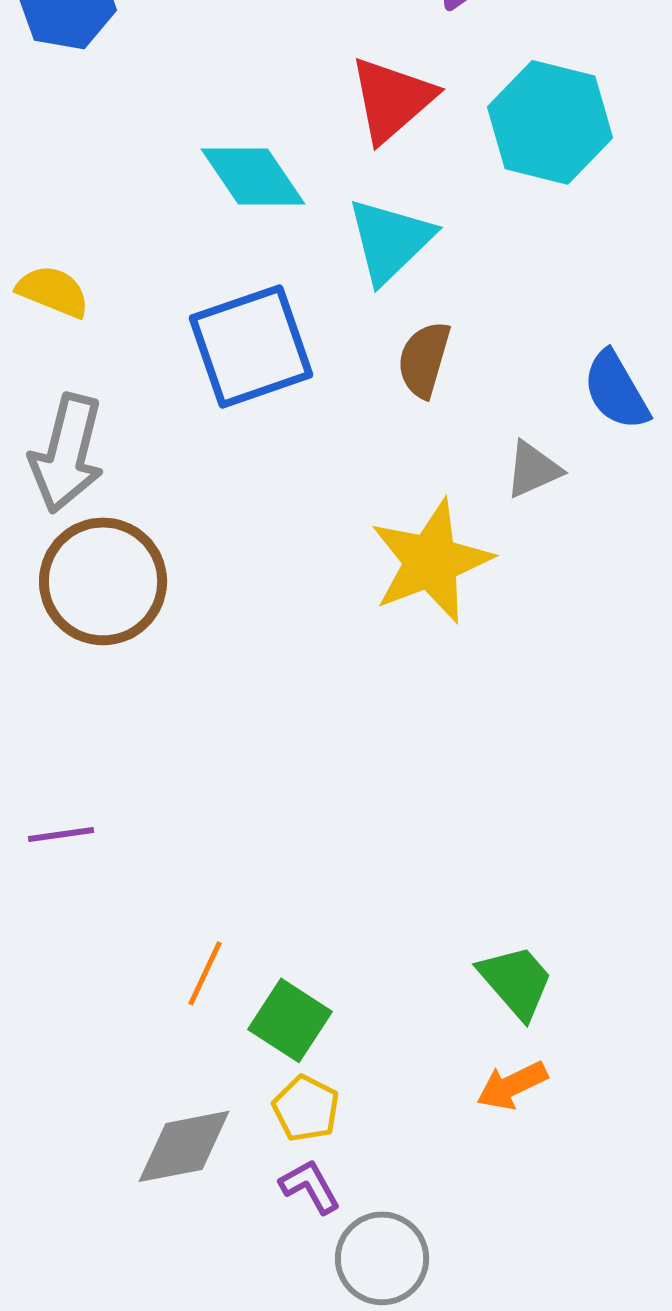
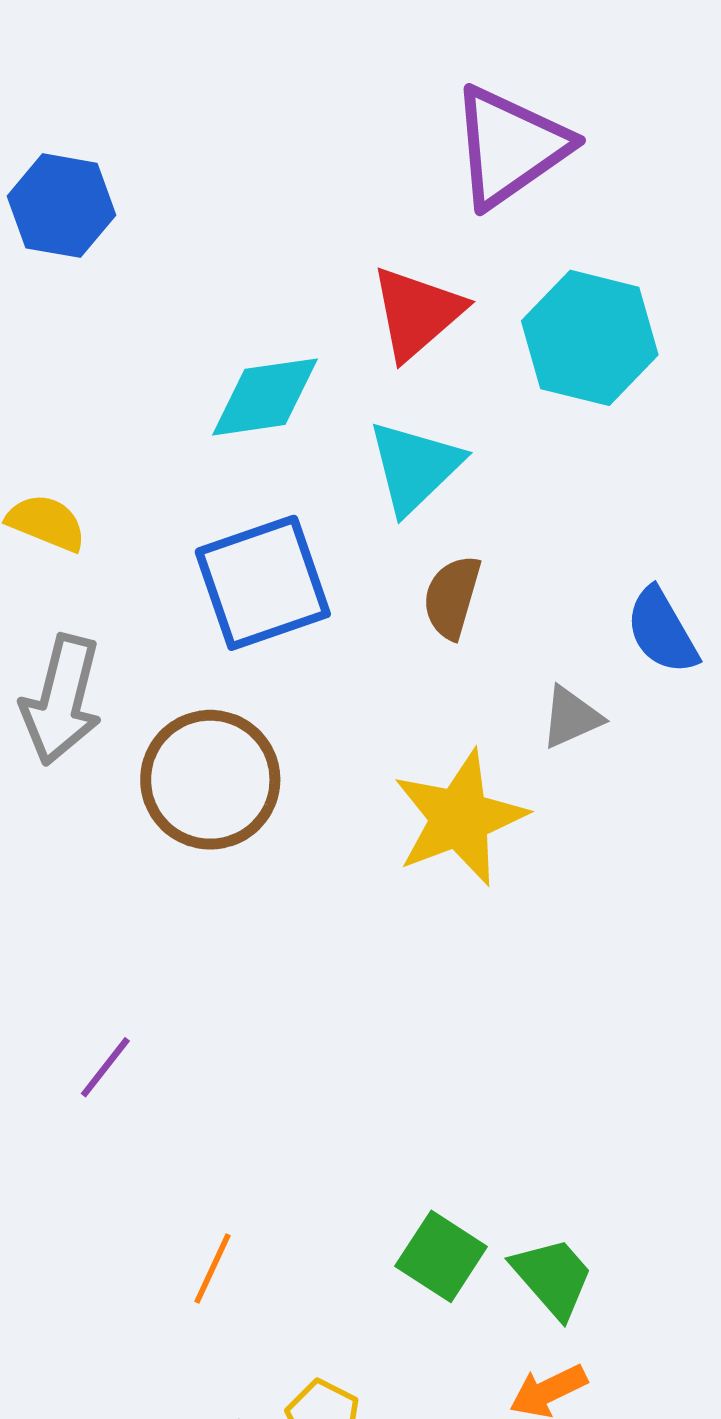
cyan diamond: (253, 176) -> (265, 397), turned -64
brown circle: (103, 581) -> (210, 780), moved
purple line: (61, 834) -> (105, 1067), moved, turned -44
green square: (290, 1020) -> (441, 1256), moved

